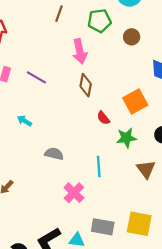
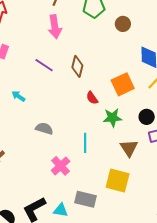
pink arrow: (80, 51) -> (55, 27), moved
purple line: (36, 77) -> (44, 65), moved
yellow square: (139, 224) -> (118, 181), moved

